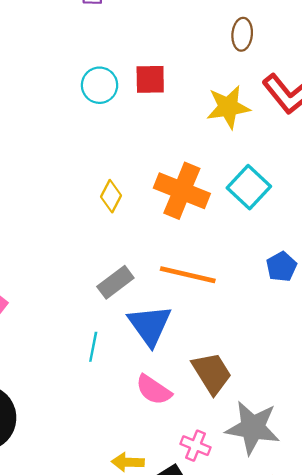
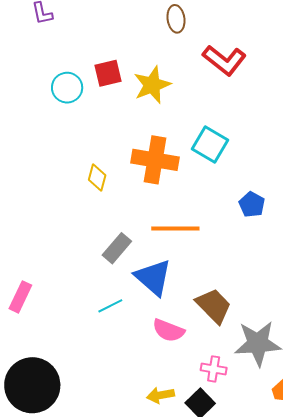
yellow star: (228, 107) -> (152, 85), moved
cyan line: (93, 347) -> (110, 306), turned 65

